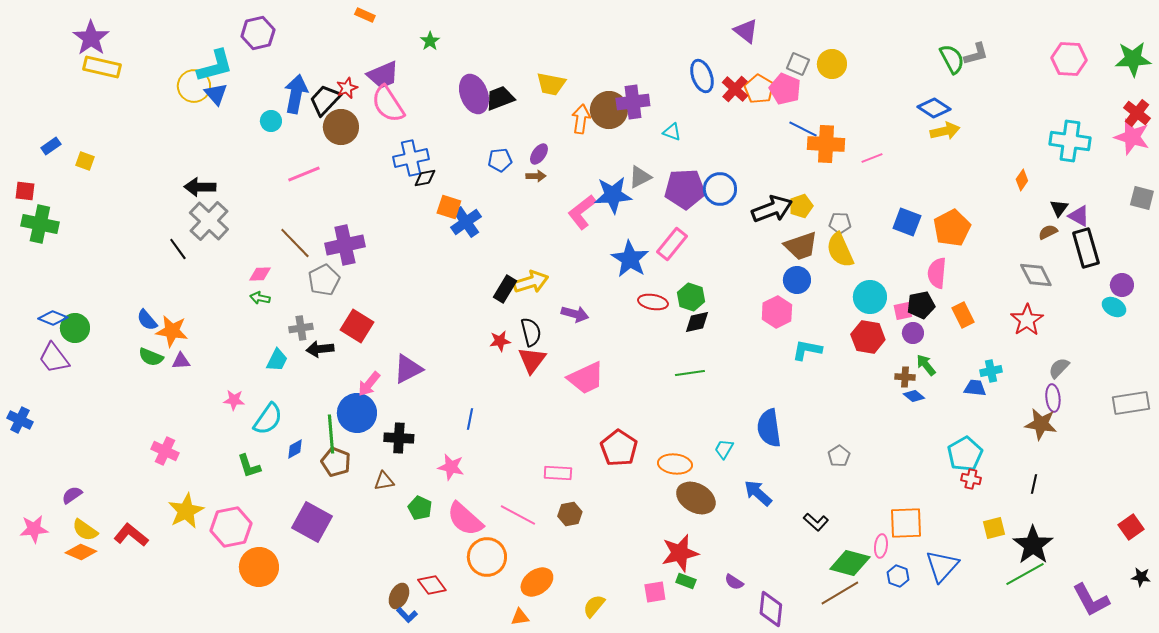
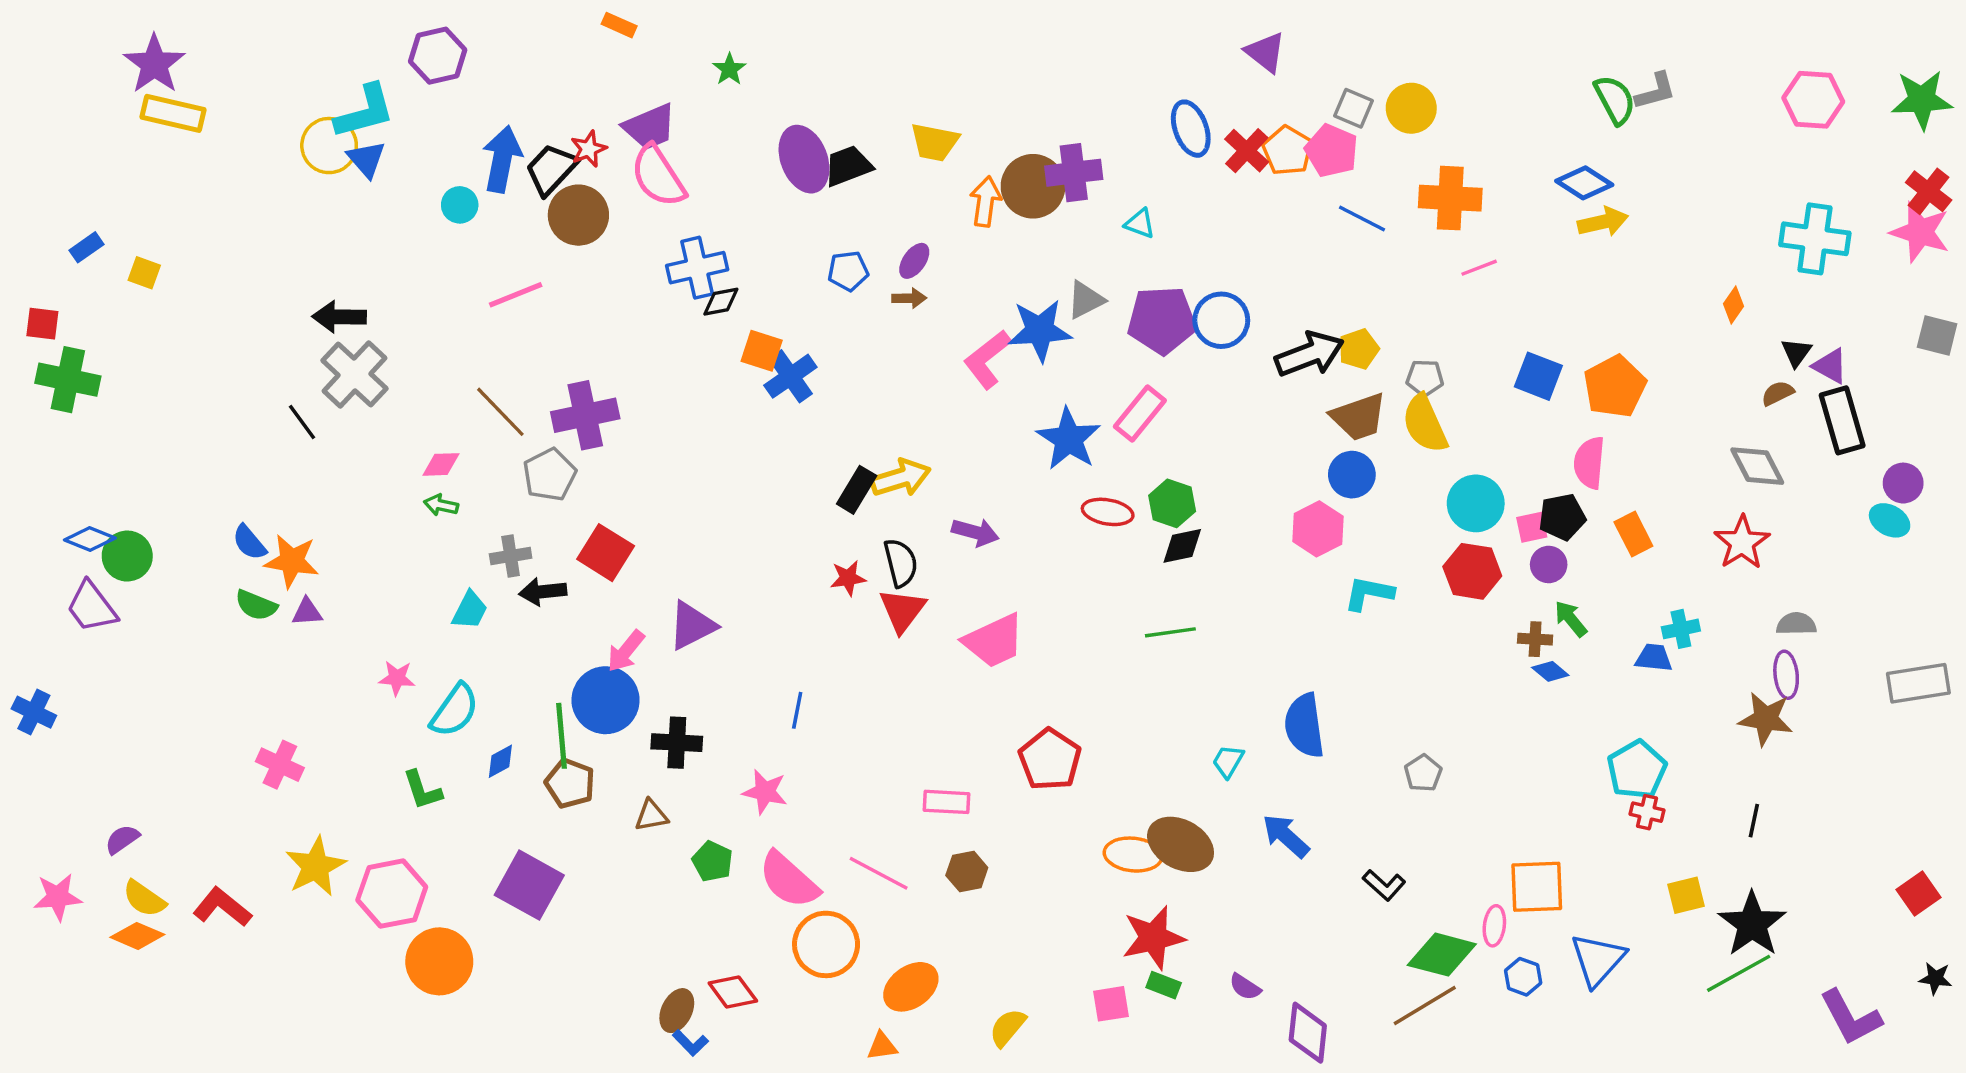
orange cross: (826, 144) -> (1450, 198), moved
gray semicircle: (1059, 368) -> (1796, 624), turned 45
orange ellipse: (675, 464) -> (1133, 855), moved

